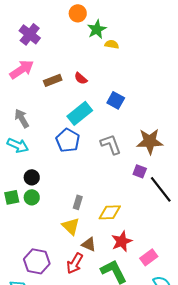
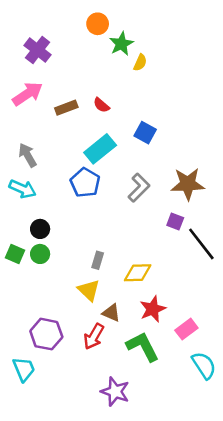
yellow semicircle: (112, 44) -> (140, 63), turned 104
gray L-shape: (111, 144) -> (139, 188), turned 65
green square: (12, 197) -> (15, 254), turned 35

